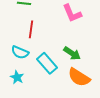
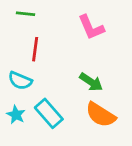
cyan rectangle: (47, 63) -> (49, 113), moved

